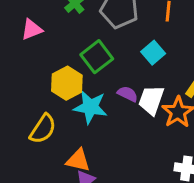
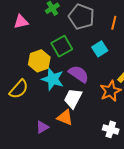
purple semicircle: (128, 94) -> (79, 74), size x1.5
white trapezoid: (151, 100) -> (73, 98), moved
orange triangle: (78, 160) -> (65, 117), moved

